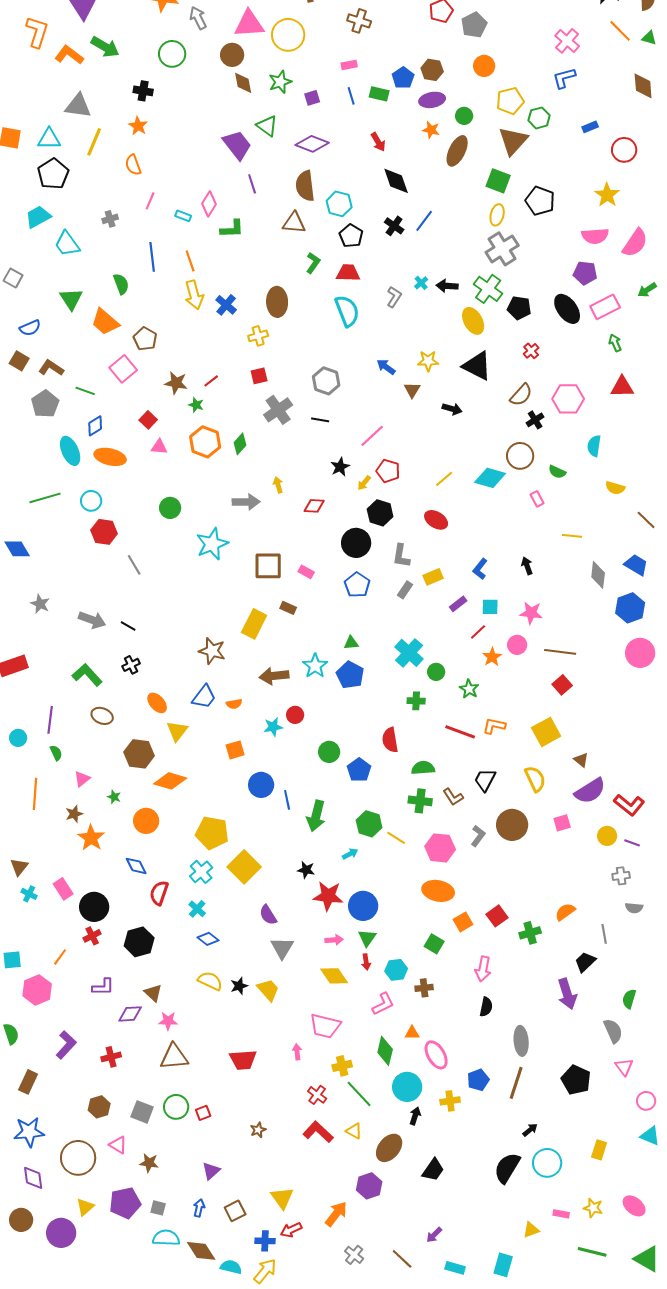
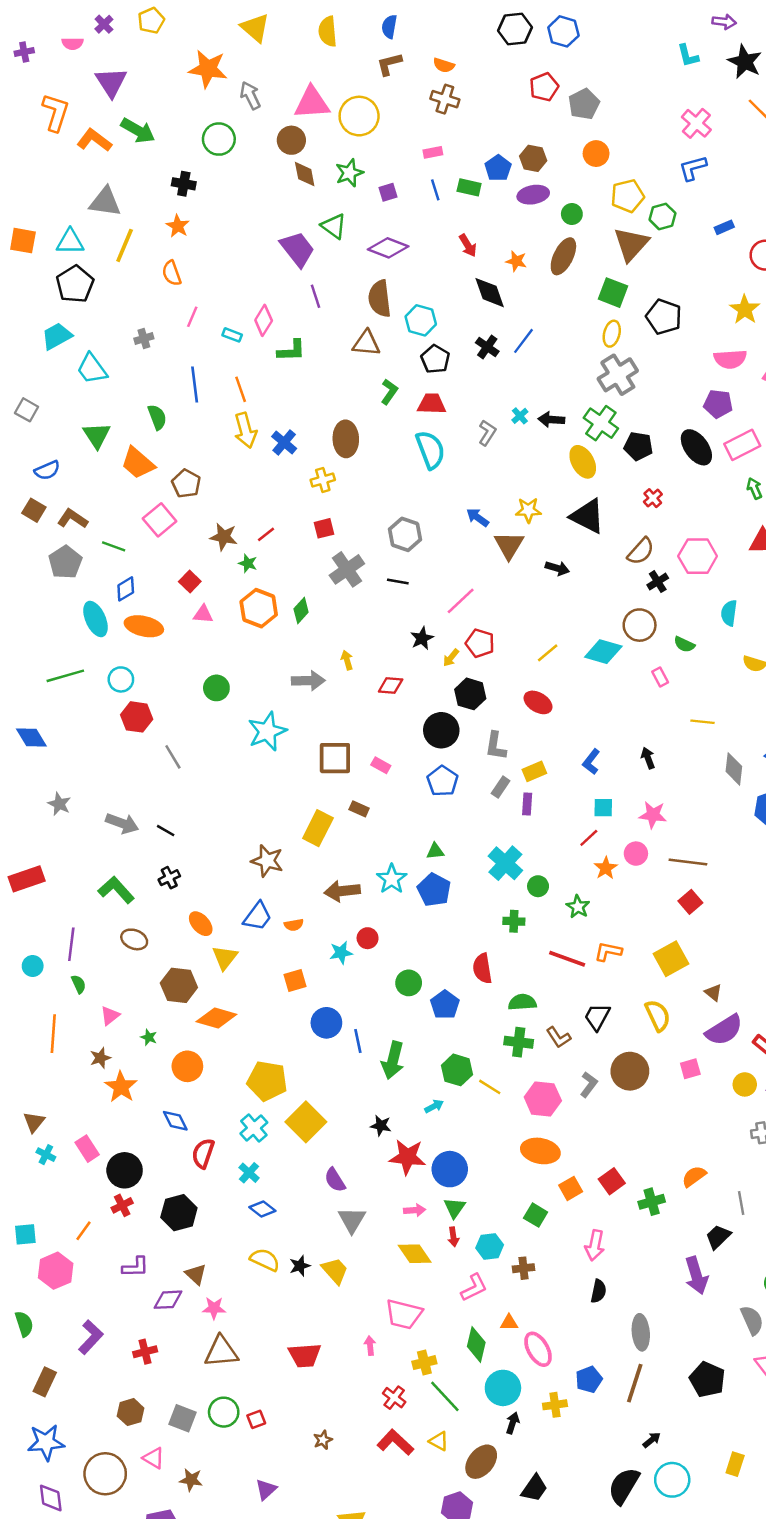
orange star: (431, 130) -> (516, 261), moved
brown triangle: (412, 390) -> (509, 545), size x1.5
purple rectangle: (458, 604) -> (527, 804), moved, turned -48

